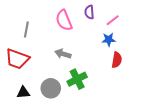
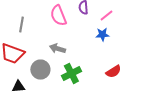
red semicircle: (117, 60) -> (113, 72), moved, turned 49
gray circle: (51, 88) -> (40, 70), moved

